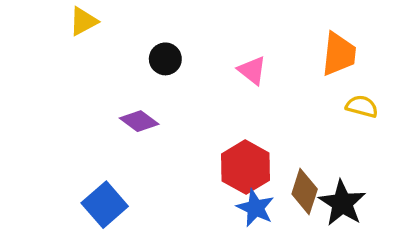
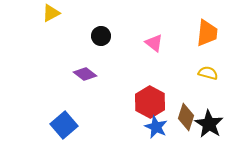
yellow semicircle: (362, 106) -> (208, 73), moved

